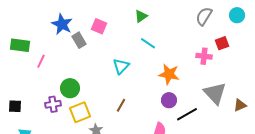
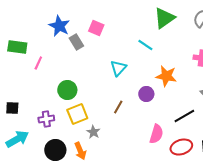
green triangle: (141, 16) -> (164, 18), moved, size x1.6
purple circle: (169, 100) -> (146, 94), moved
purple cross: (53, 104) -> (46, 119), moved

